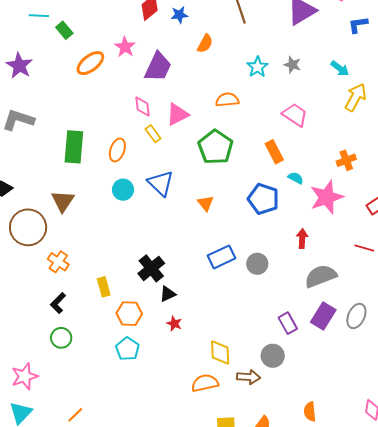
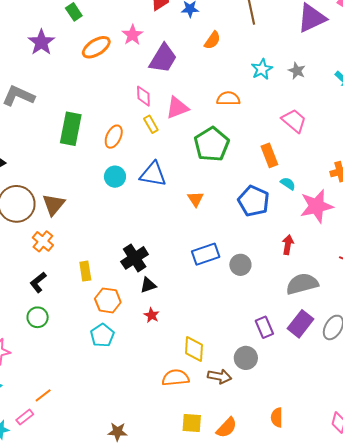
purple star: (19, 66) -> (41, 42), moved
blue triangle: (161, 183) -> (153, 174), turned -40
brown triangle: (63, 201) -> (53, 205), moved

